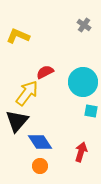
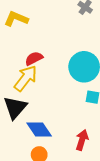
red semicircle: (45, 72) -> (34, 58), moved

